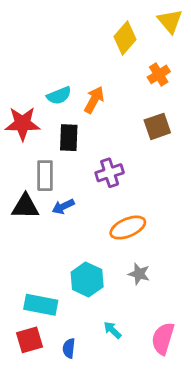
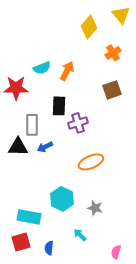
black rectangle: (69, 138) -> (59, 106), moved
gray star: (139, 274) -> (95, 208), moved
pink semicircle: (163, 338) -> (116, 252), moved, size x0.6

